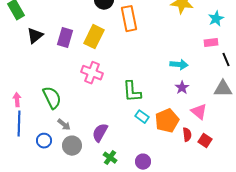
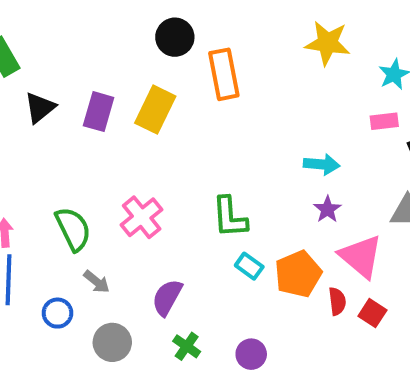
pink cross: (92, 73) -> (142, 217), moved, turned 30
pink triangle: (199, 112) -> (361, 256), size x1.4
gray circle: (72, 146) -> (112, 342), moved

